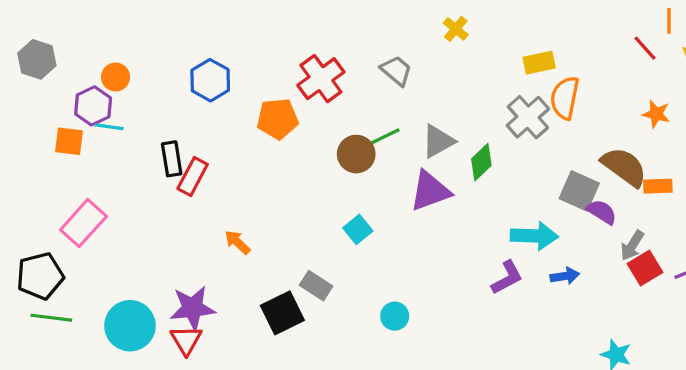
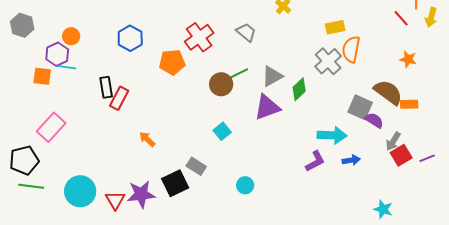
purple star: (193, 308) -> (141, 194), moved

